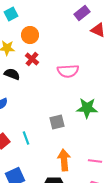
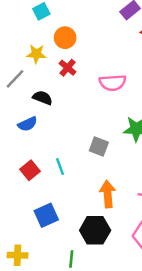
black semicircle: (12, 74) -> (43, 98), moved
gray square: (57, 122) -> (99, 146), turned 35

